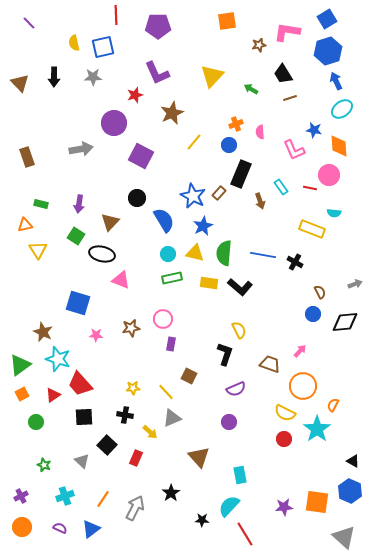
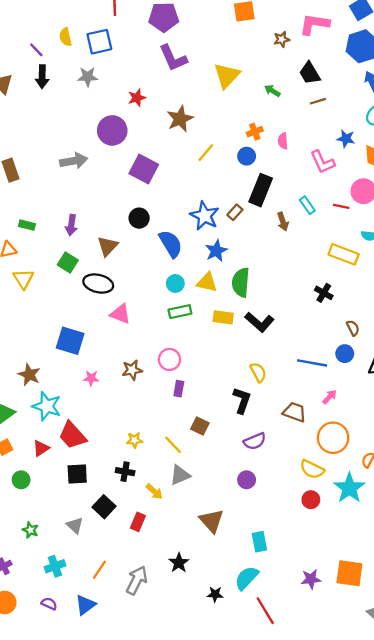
purple line: (29, 23) -> (36, 50), moved
purple L-shape: (157, 73) -> (173, 58), moved
blue line: (263, 255) -> (312, 363), moved

